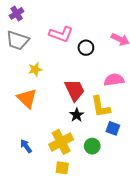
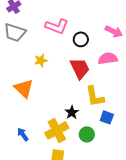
yellow star: (35, 69) -> (41, 60), moved
pink semicircle: (114, 80) -> (108, 58), moved
red trapezoid: (75, 90) -> (80, 68), moved
black star: (77, 115) -> (72, 112), moved

